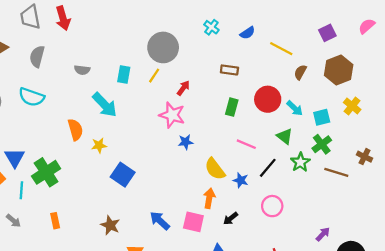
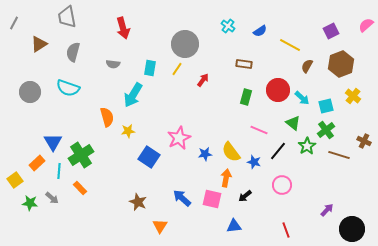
red arrow: (63, 18) -> (123, 28), moved
cyan arrow: (105, 105) -> (133, 95), turned 75
pink star: (172, 115) -> (179, 138), moved, turned 30
blue star: (186, 142) -> (205, 154), moved
orange rectangle: (55, 221) -> (80, 188), moved, turned -32

